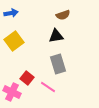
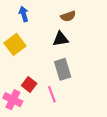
blue arrow: (11, 13) -> (24, 14), moved, turned -96
pink line: (48, 87) -> (52, 94), turned 35

